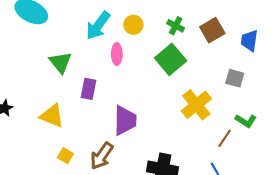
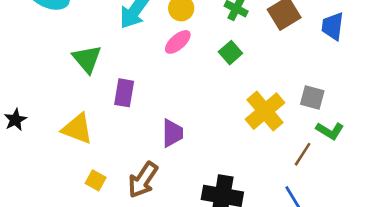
pink ellipse: (117, 54) -> (178, 42), moved, turned 50
green square: (171, 59) -> (230, 53), size x0.6
gray square: (235, 78) -> (312, 98), moved
purple trapezoid: (125, 120) -> (172, 133), size x0.7

